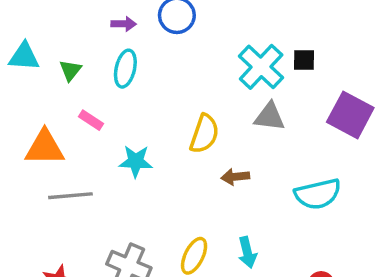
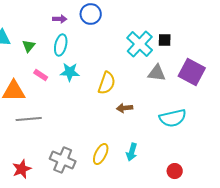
gray triangle: (270, 117) -> (157, 73), moved
cyan star: (136, 161) -> (70, 72), moved
cyan arrow: (247, 252) -> (132, 152), turned 30

